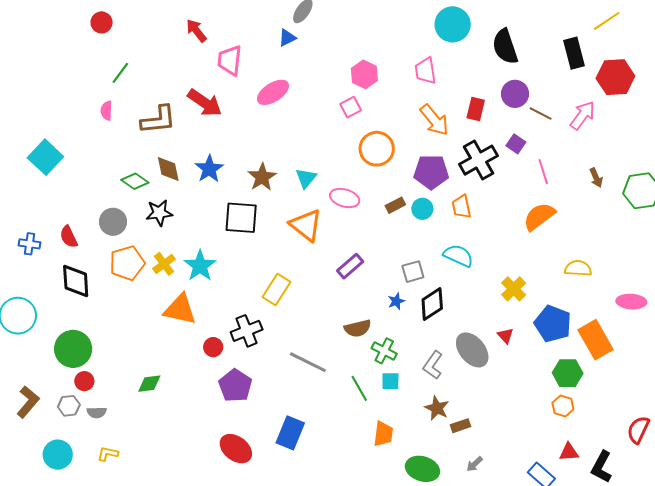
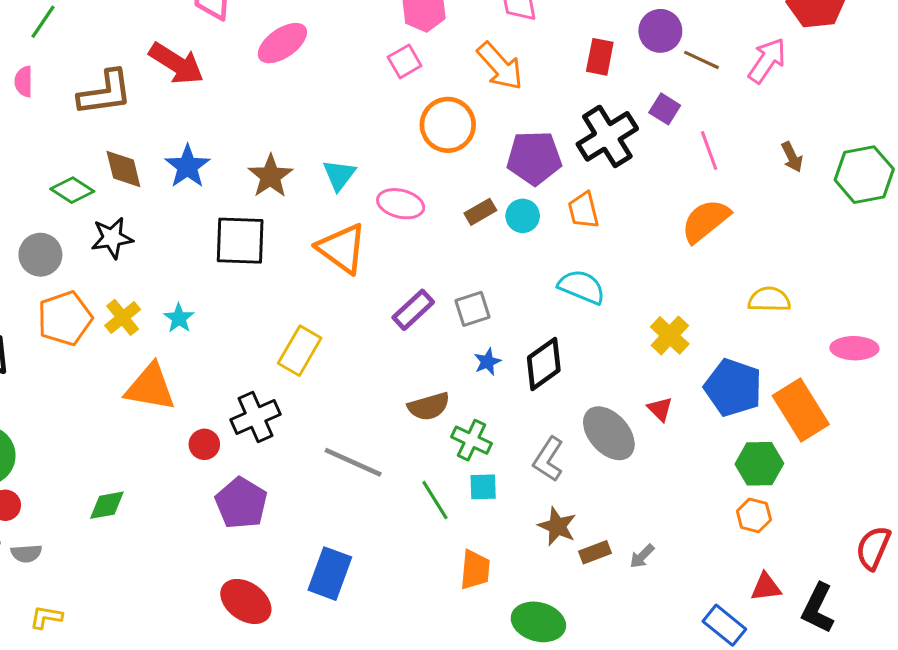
orange arrow: (434, 120) -> (500, 66), moved
cyan star: (200, 266) -> (179, 318), size x0.6
gray square: (413, 272) -> (473, 309), moved
gray arrow: (475, 464) -> (642, 556), moved

